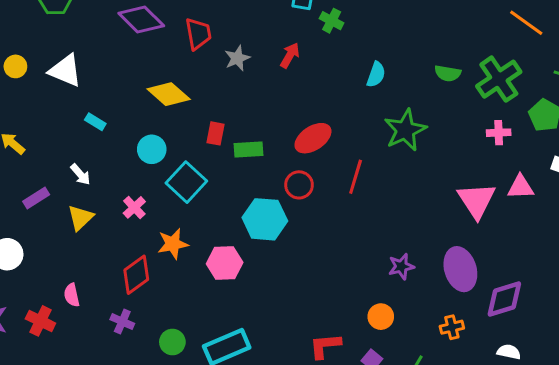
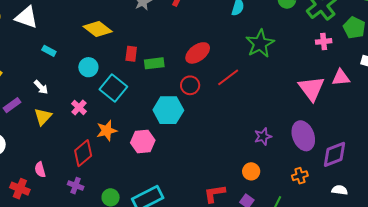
red line: (356, 177) -> (228, 77), turned 40

